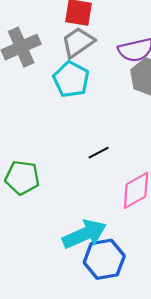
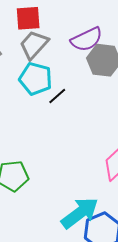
black line: (99, 153) -> (57, 96), moved

